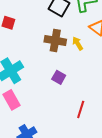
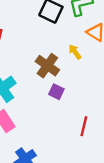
brown cross: (55, 41) -> (47, 66), moved, turned 30

